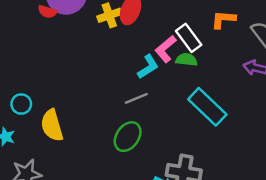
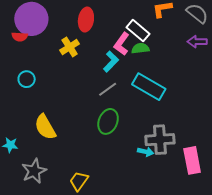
yellow cross: (109, 15) -> (70, 47), moved
cyan circle: (21, 104) -> (27, 79), moved
cyan rectangle: (207, 107) -> (149, 87), moved

